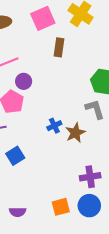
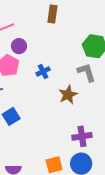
blue cross: (54, 126) -> (43, 71), moved

